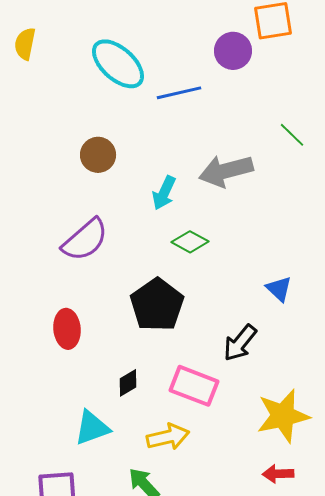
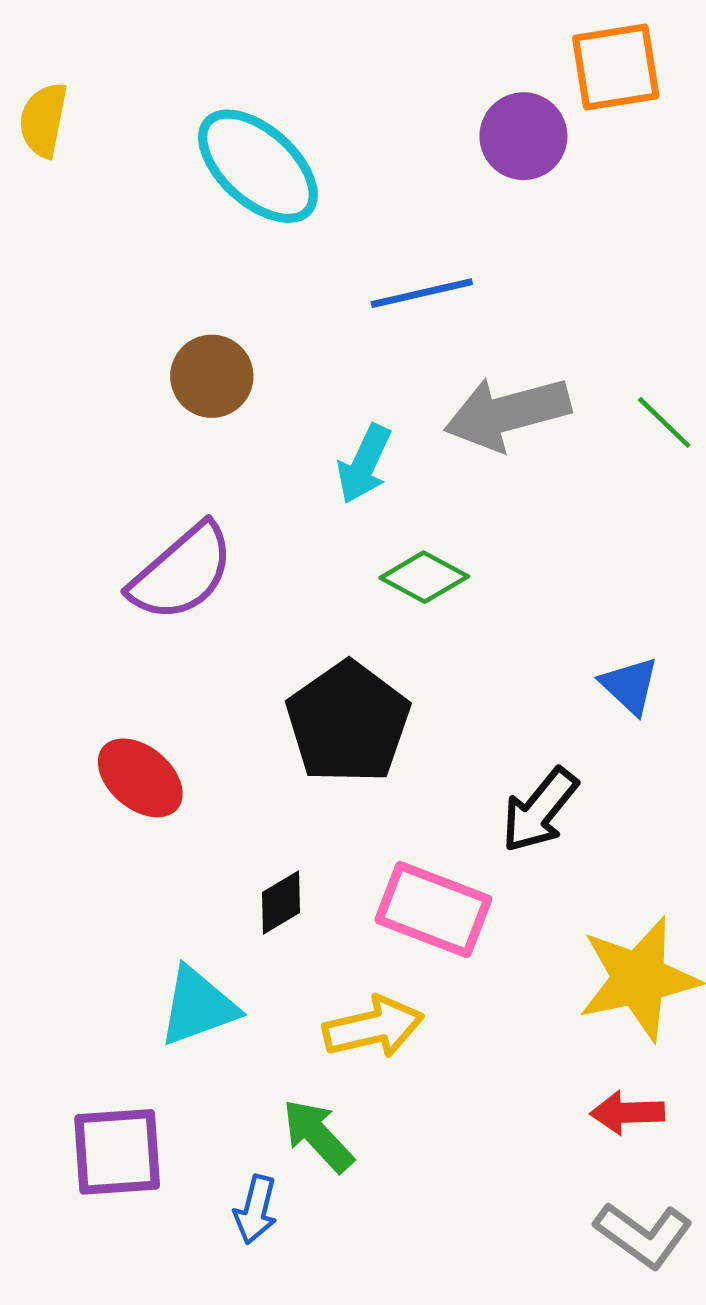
blue line: (179, 93) -> (422, 293), moved
green line: (292, 135) -> (664, 422), moved
red ellipse: (67, 329) -> (140, 778), turned -45

